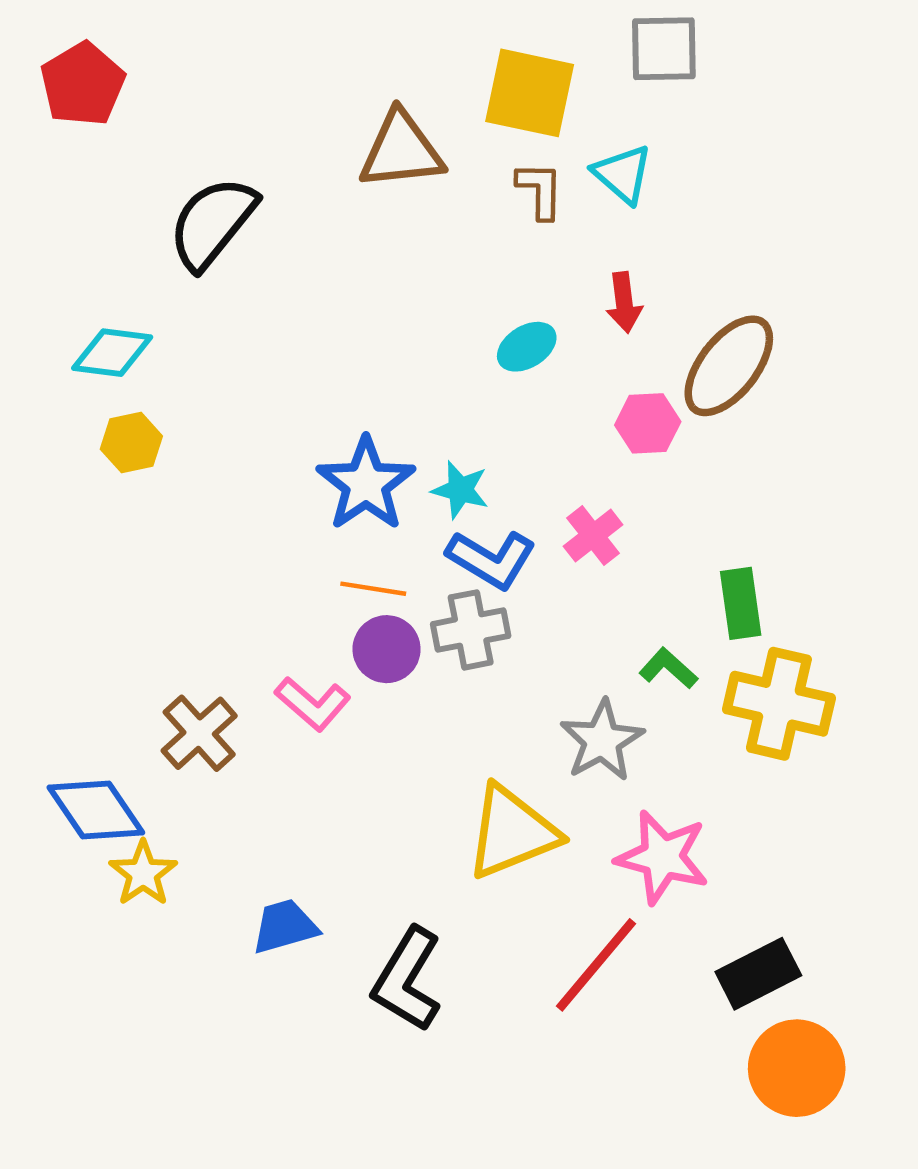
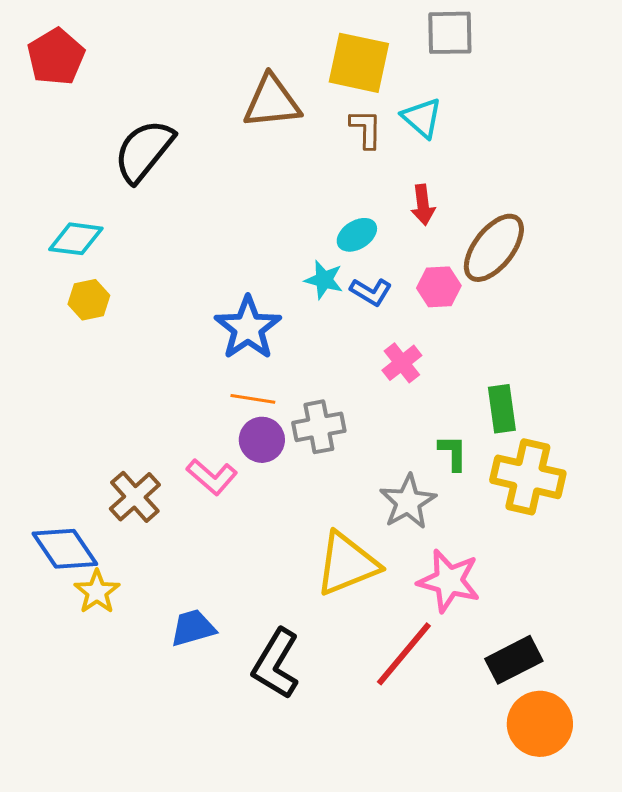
cyan star: (460, 490) -> (324, 280), moved
blue L-shape: (491, 559) -> (371, 292), moved, size x0.7
green L-shape: (668, 668) -> (453, 453), turned 48

